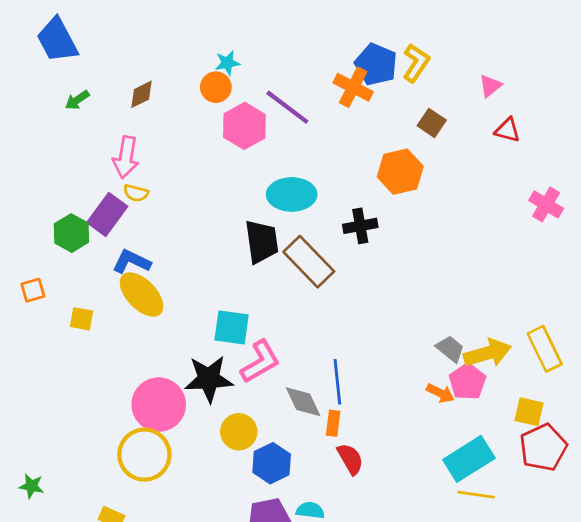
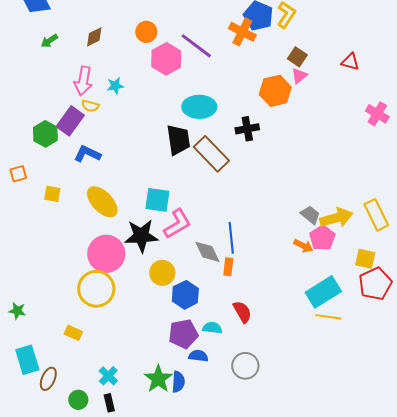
cyan star: (227, 63) -> (115, 86), moved
pink triangle: (490, 86) -> (299, 76), moved
yellow ellipse: (142, 294) -> (102, 202), moved
red semicircle: (350, 459) -> (242, 312), moved

